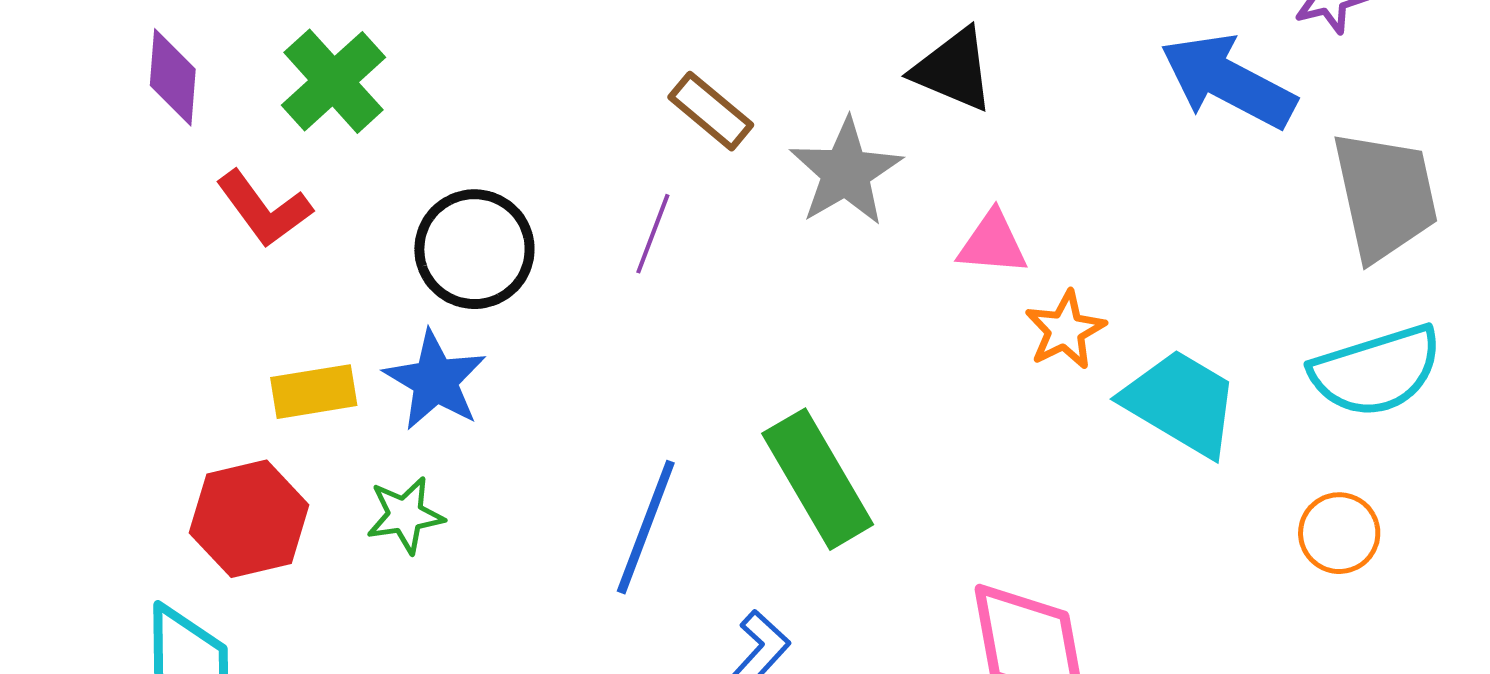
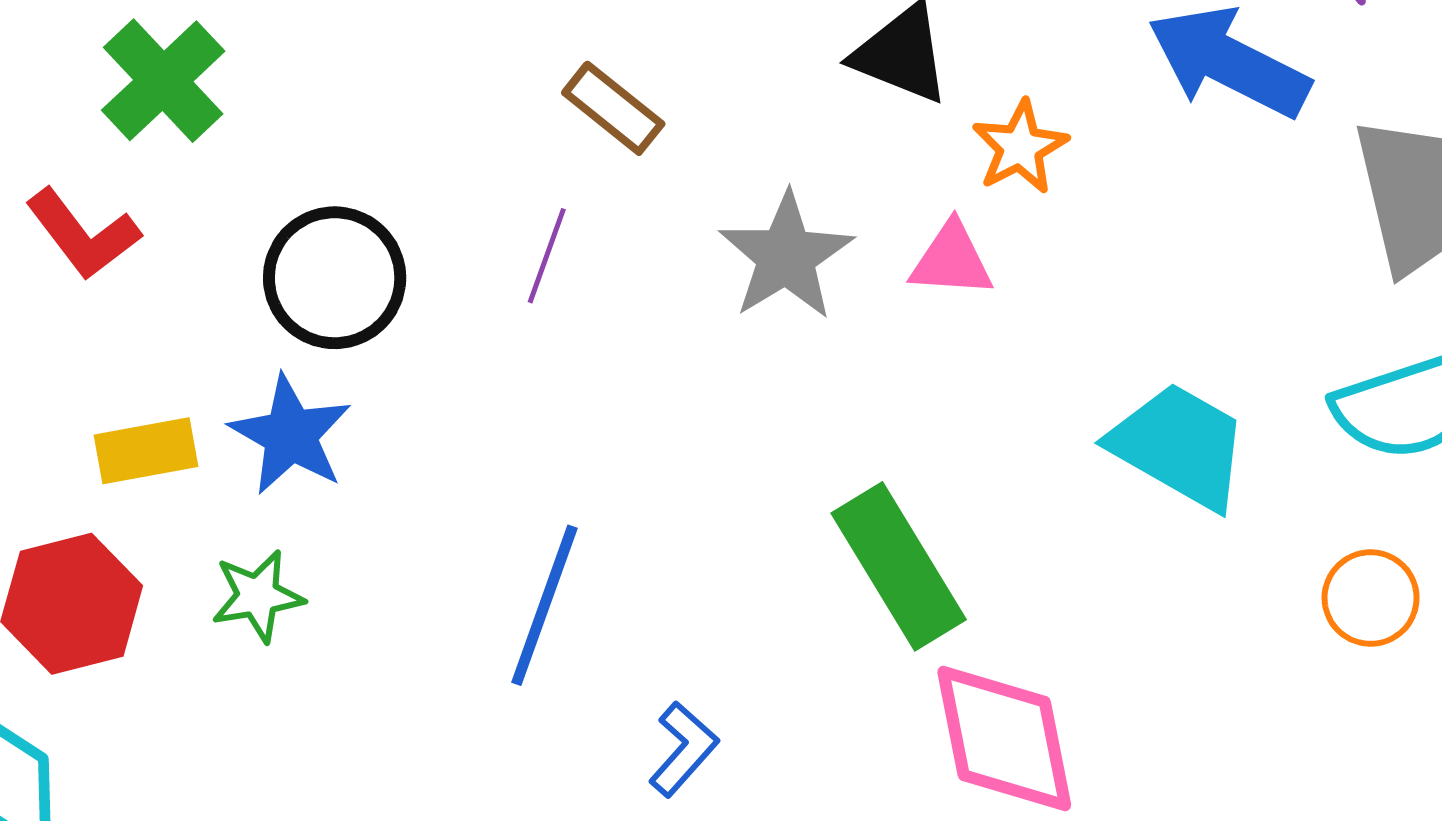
gray star: (846, 172) -> (786, 256), moved
orange star: (1065, 330) -> (1020, 147), moved
green rectangle: (818, 479) -> (899, 566), moved

